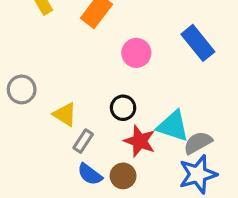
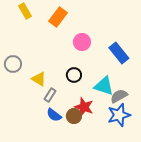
blue rectangle: (198, 43) -> (119, 53), moved
red star: (140, 141) -> (84, 107), moved

